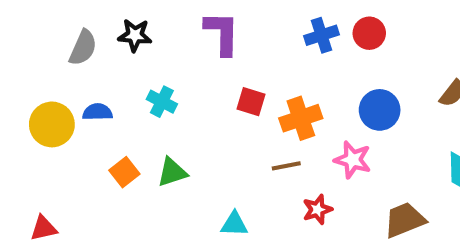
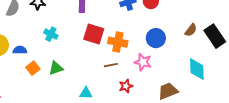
red square: (251, 102) -> (94, 34), size x1.5
blue semicircle: (97, 112) -> (20, 50), moved
orange cross: (301, 118) -> (118, 42), turned 30

